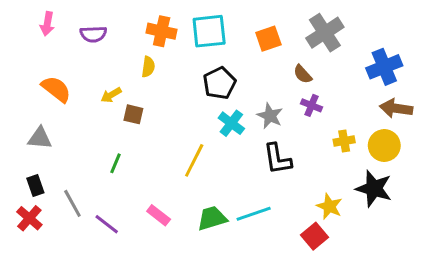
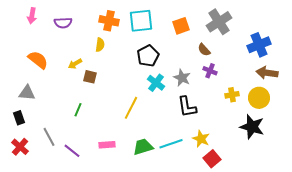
black rectangle: (35, 186) -> (19, 118), moved
yellow star: (329, 206) -> (201, 139), moved
pink rectangle: (159, 215) -> (107, 145), turned -42

